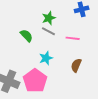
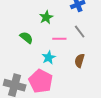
gray line: (48, 31) -> (80, 32), moved, turned 32
pink line: (73, 38) -> (59, 39), moved

